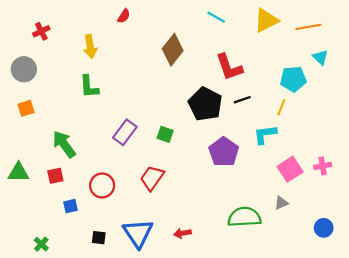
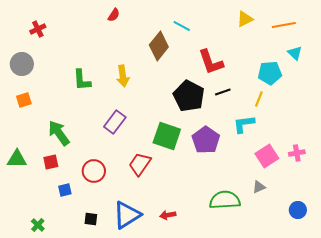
cyan line: (216, 17) -> (182, 26), moved
yellow triangle: (266, 20) -> (245, 19), size x0.7
yellow arrow: (90, 46) -> (123, 76), moved
green square: (165, 134) -> (167, 136), moved, size x1.8
blue triangle: (138, 233) -> (127, 215), turned 32

